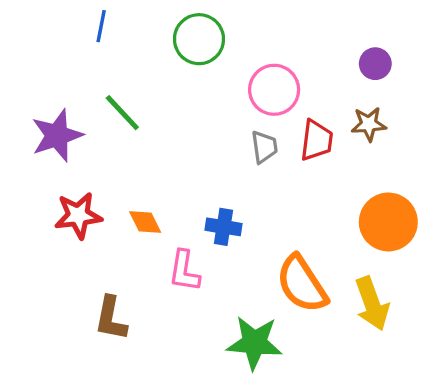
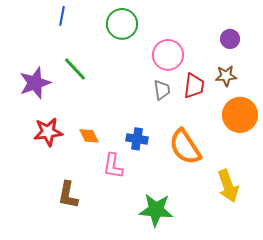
orange circle: (388, 222) -> (240, 115), moved
orange semicircle: (302, 284) -> (185, 147), moved

